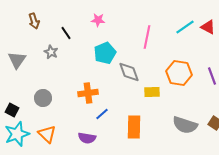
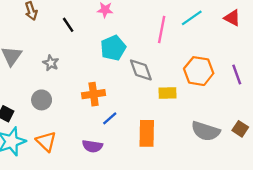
cyan line: (185, 27) -> (192, 18), moved
gray star: (51, 52) -> (51, 63), moved

